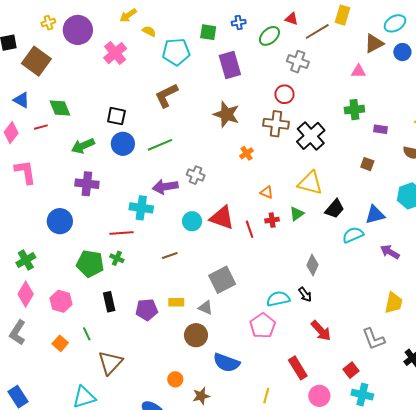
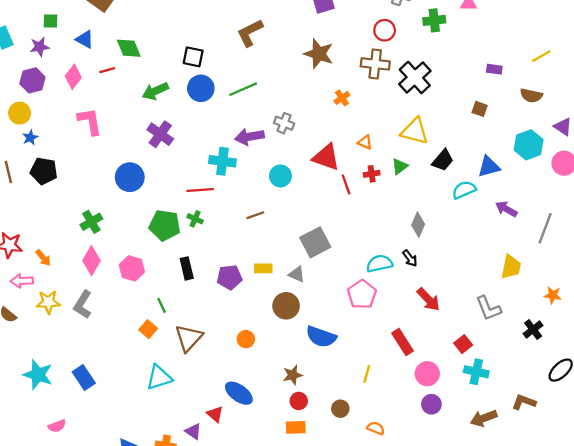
green cross: (354, 110) -> (434, 20), moved
purple cross: (87, 184) -> (160, 134), turned 30
red triangle: (222, 218) -> (326, 157), moved
orange square: (60, 343) -> (148, 329), moved
orange circle: (175, 379) -> (246, 339), moved

